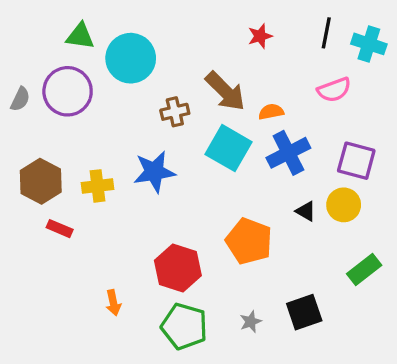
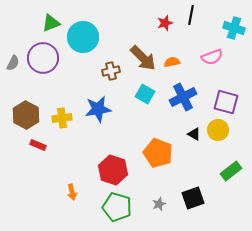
black line: (326, 33) -> (191, 15), moved
green triangle: (80, 36) -> (51, 23), turned -30
orange semicircle: (271, 112) -> (172, 62), moved
cyan square: (228, 148) -> (145, 94), size x0.7

